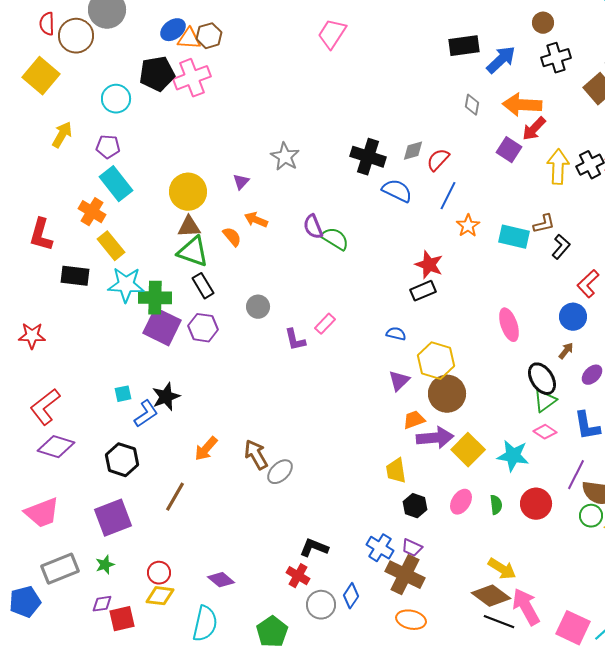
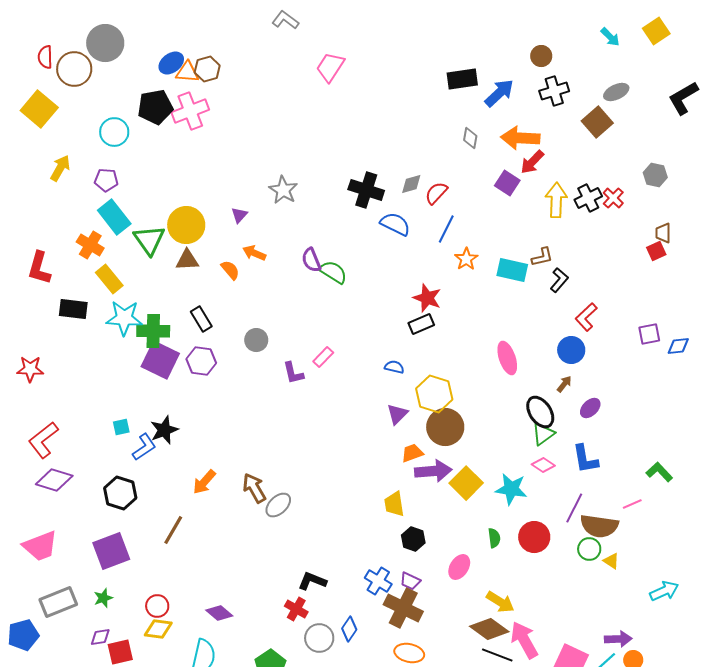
green triangle: (193, 252) -> (149, 240), moved, turned 36
pink ellipse: (461, 502) -> (459, 567), moved

